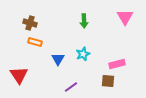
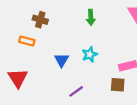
brown cross: (30, 23) -> (40, 20), moved
orange rectangle: (35, 42) -> (27, 41), moved

